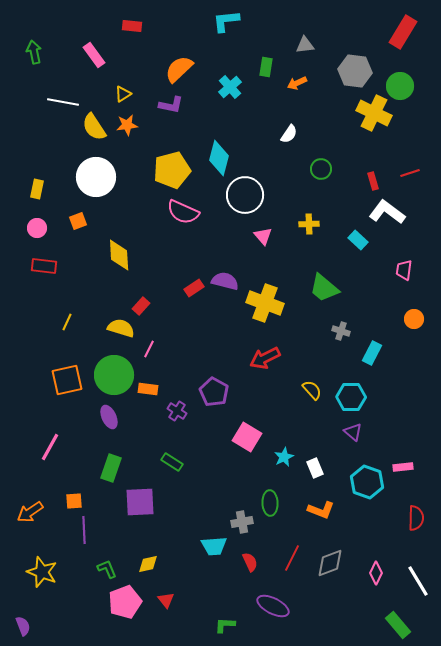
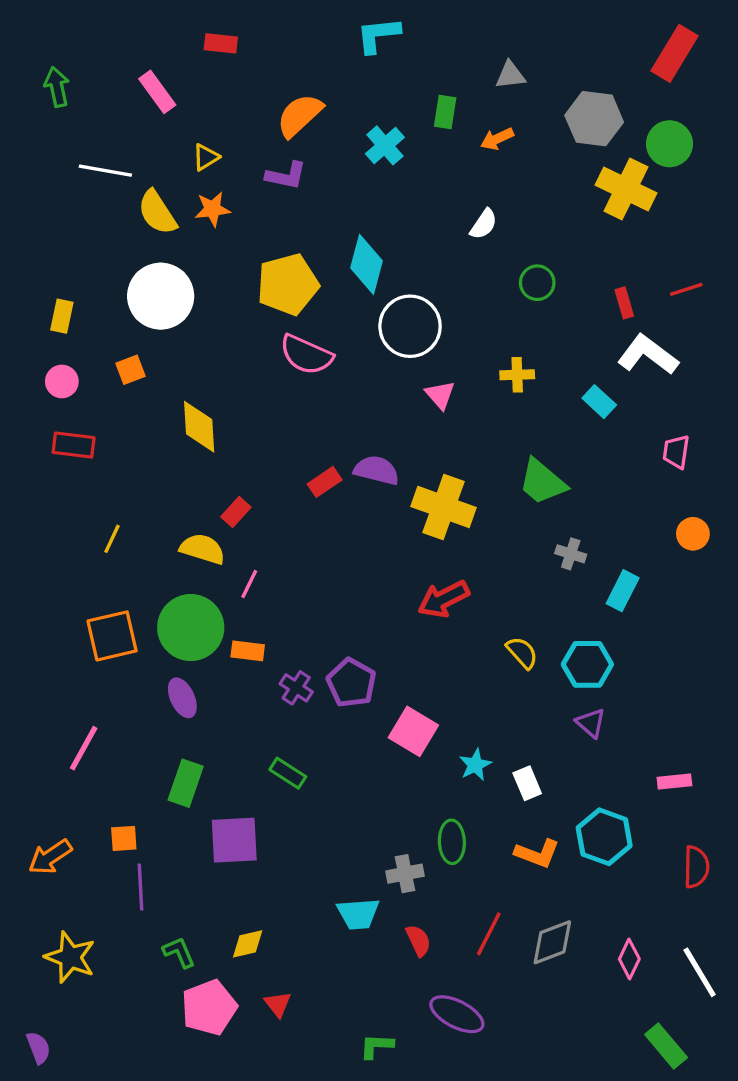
purple pentagon: (214, 392) -> (351, 683), moved
cyan hexagon: (367, 482) -> (604, 837), moved

